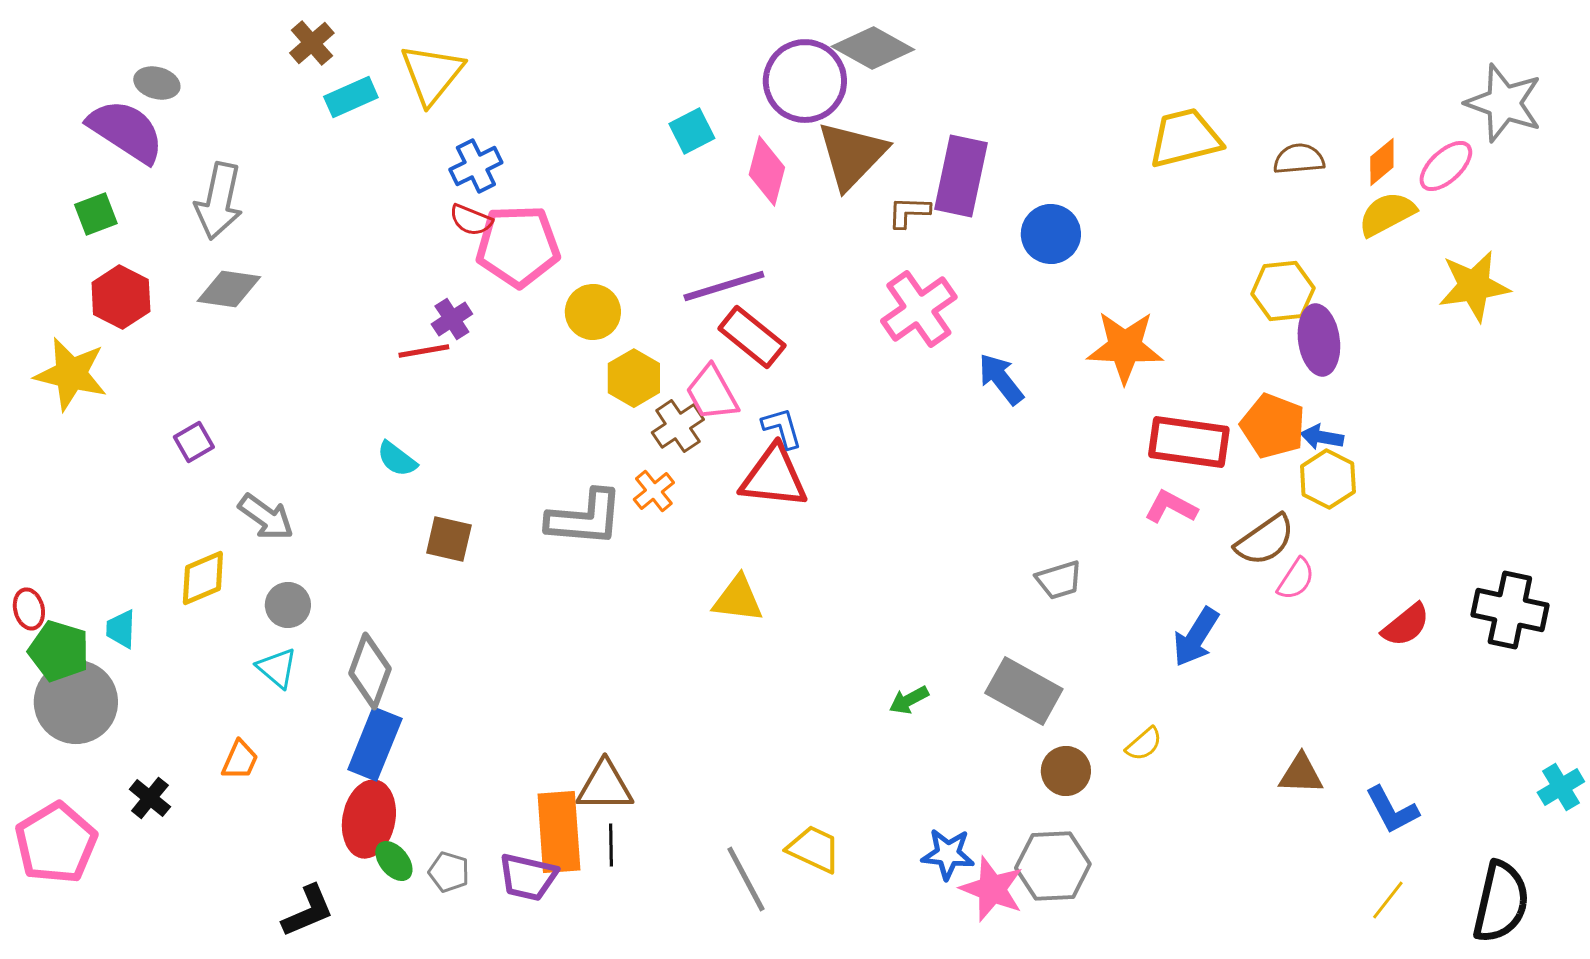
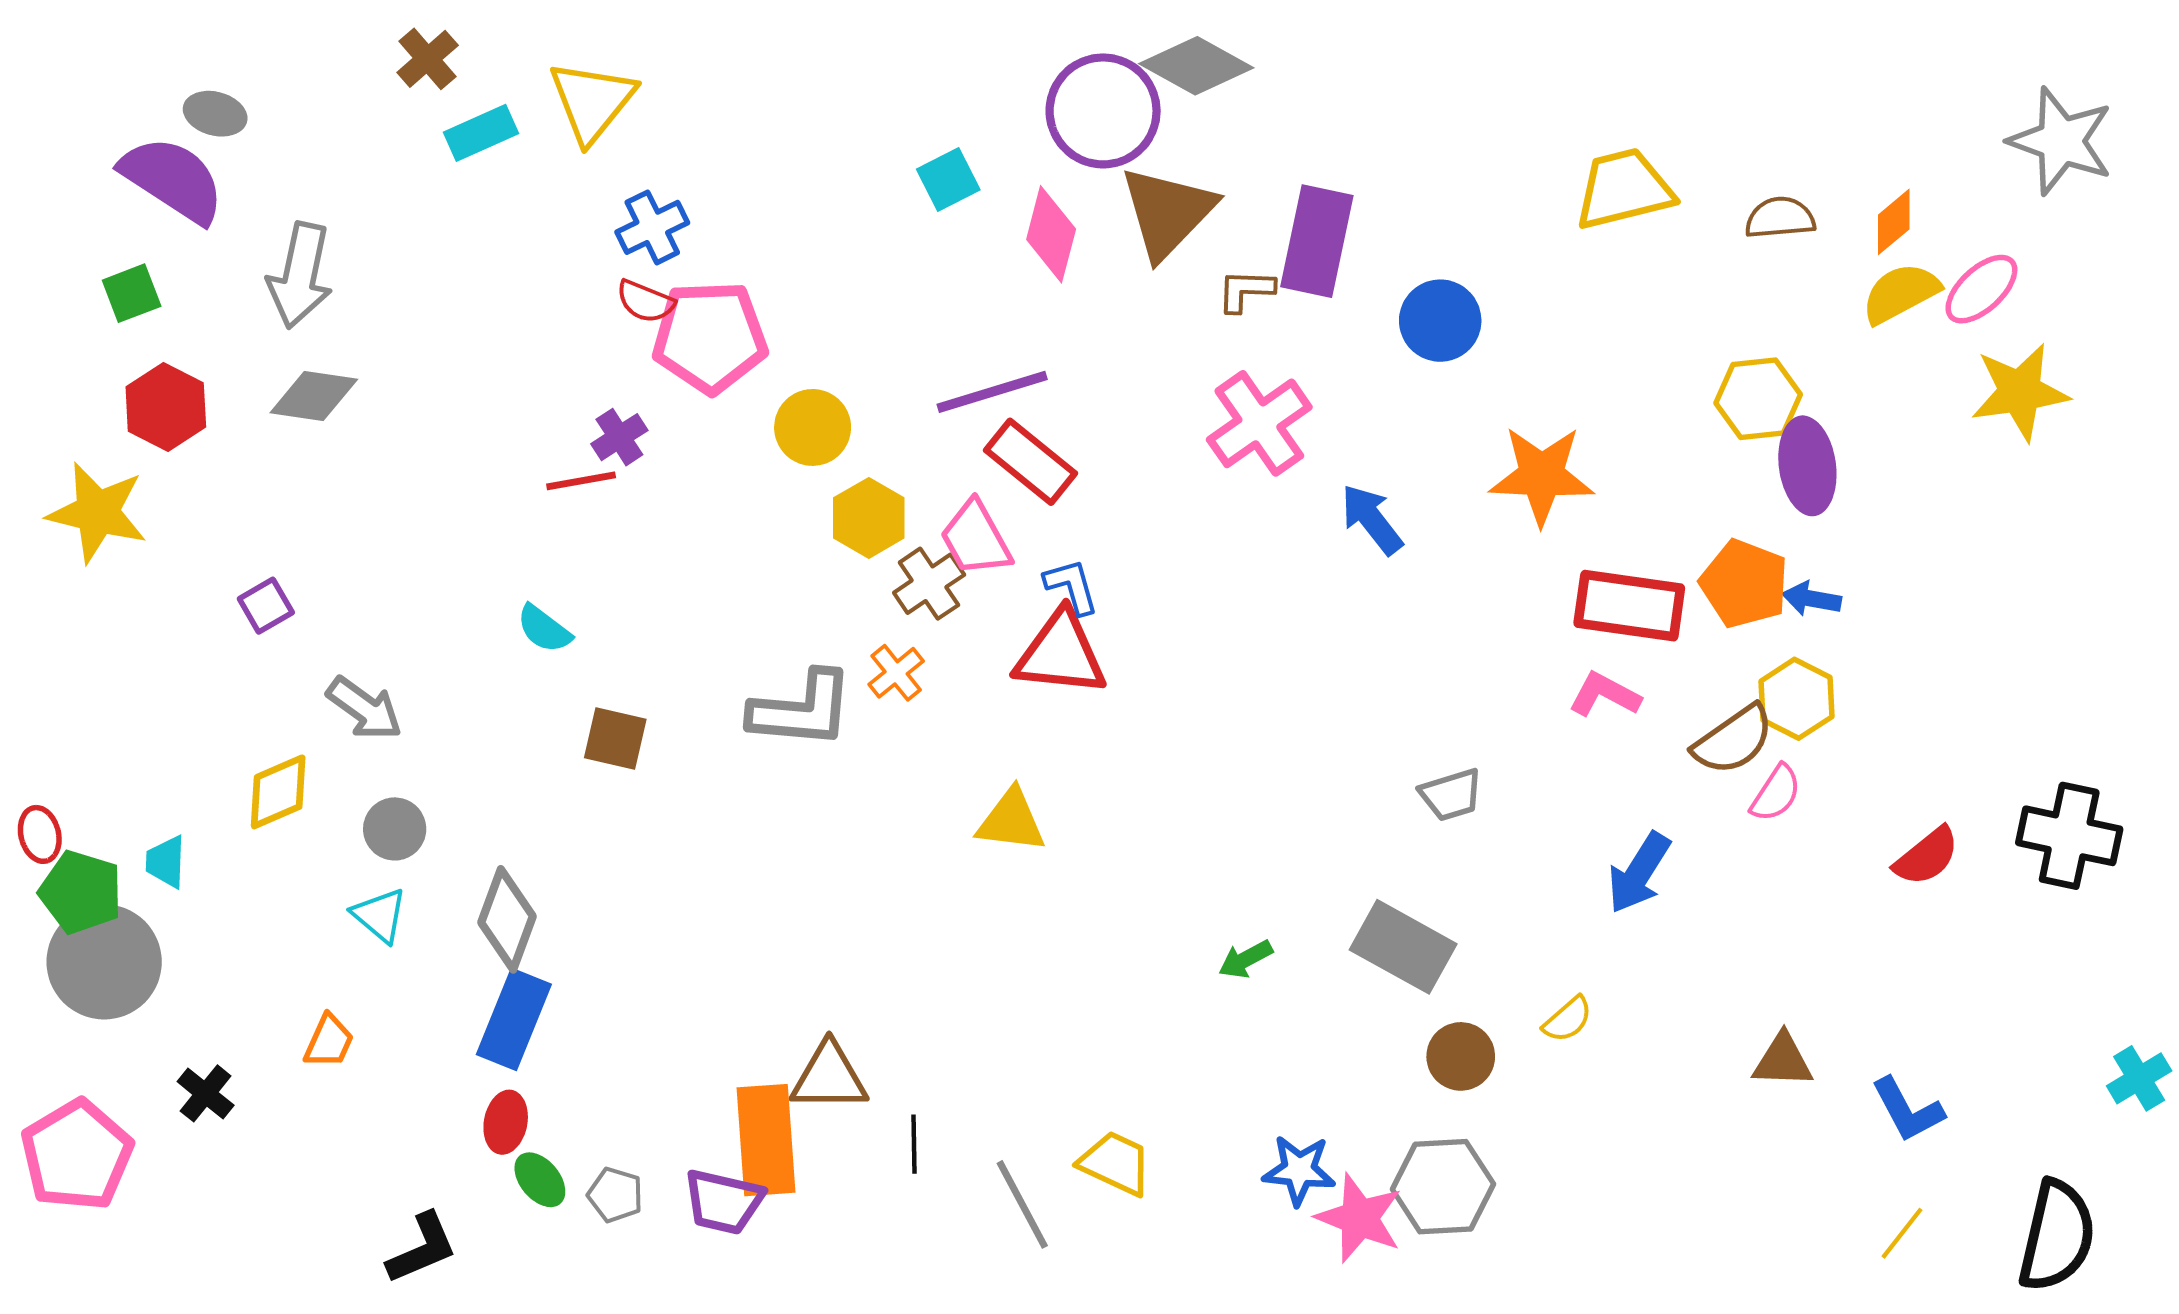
pink ellipse: (1446, 166) -> (1981, 289), moved
yellow hexagon: (1328, 479) -> (1796, 699), moved
red ellipse: (369, 819) -> (506, 1122), size x0.6
black line: (611, 845) -> (914, 1144), moved

